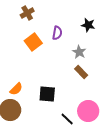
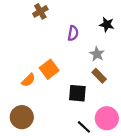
orange square: (33, 42) -> (49, 69), moved
orange semicircle: (16, 89) -> (28, 80), moved
black square: (47, 94) -> (77, 93), moved

